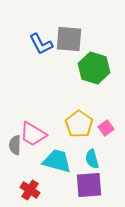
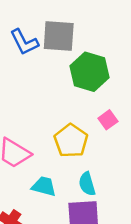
pink square: (106, 128) -> (108, 120), moved
cyan trapezoid: (57, 161) -> (44, 186), size x0.7

